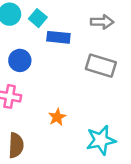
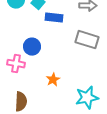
blue circle: (20, 60) -> (32, 47), moved

